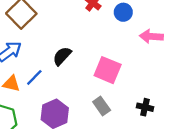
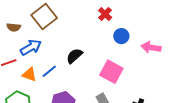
blue circle: (123, 12) -> (121, 36), moved

